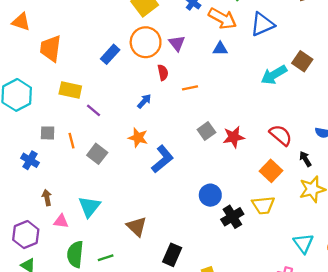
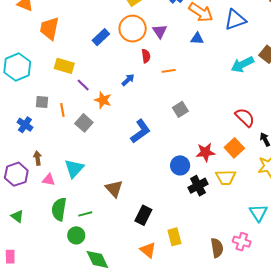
red star: (234, 137) -> (205, 152), moved
orange star: (138, 138) -> (103, 100), moved
purple hexagon: (26, 235) -> (16, 174), moved

